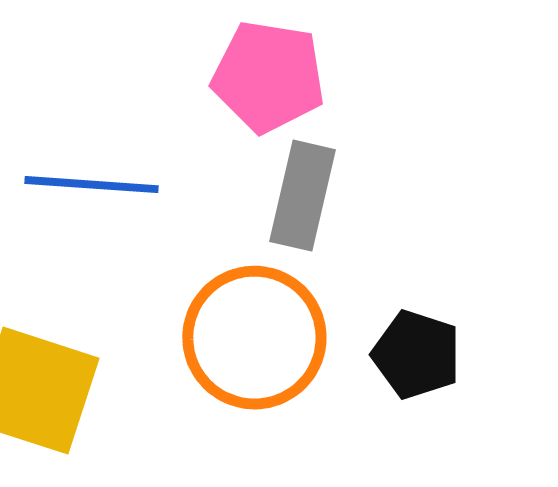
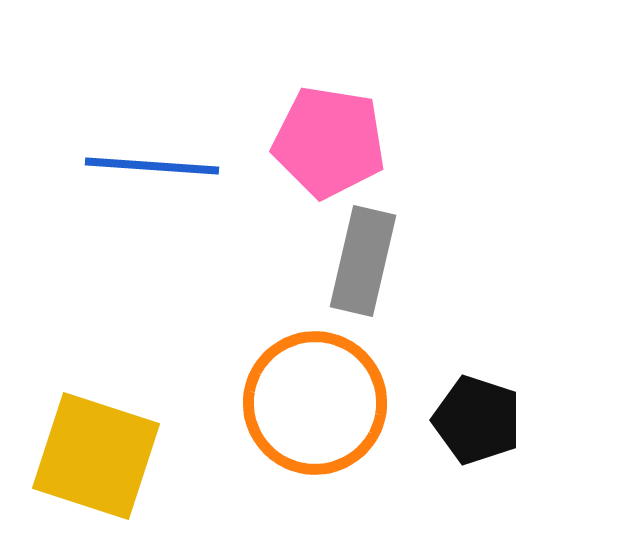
blue line: (91, 185) -> (152, 166), moved

